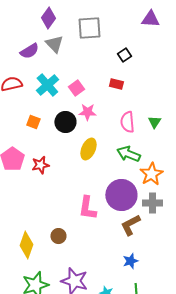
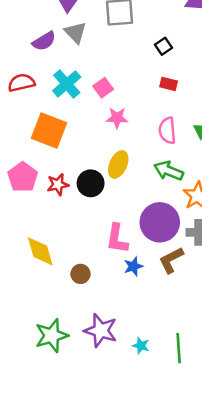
red rectangle: (116, 84) -> (169, 84), moved
orange square: (33, 122) -> (49, 130), size x2.0
black circle: (65, 122) -> (91, 183), moved
yellow diamond: (26, 245) -> (40, 251), moved, turned -36
blue star: (130, 261) -> (133, 266), moved

